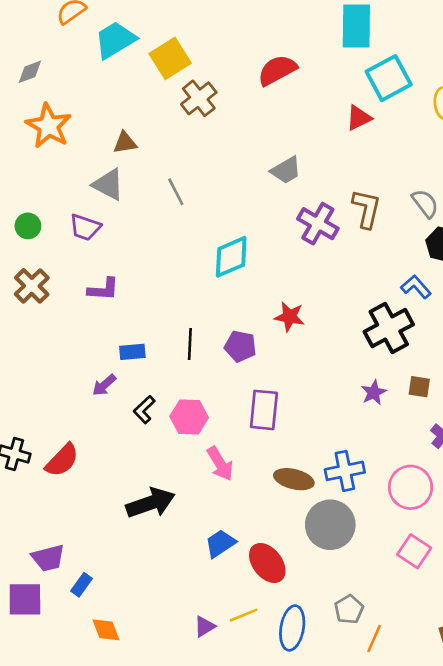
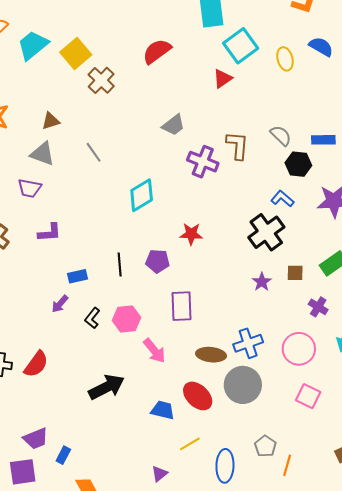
blue trapezoid: (220, 543) -> (163, 410), turned 55
red ellipse: (267, 563) -> (198, 396), moved
yellow line: (244, 615) -> (190, 444), moved

